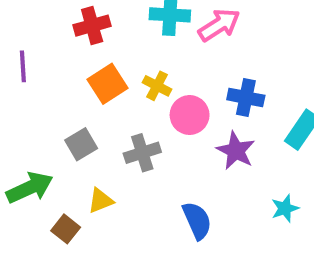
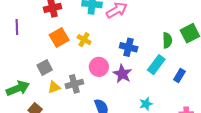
pink circle: (190, 115) -> (99, 67), moved
gray cross: (142, 153) -> (74, 84), moved
yellow triangle: (101, 201) -> (54, 87), moved

